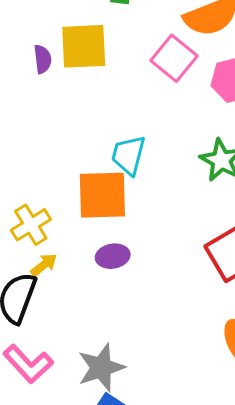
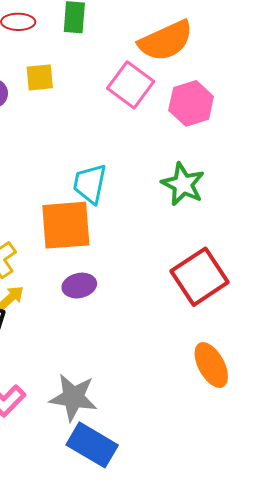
yellow square: (84, 46) -> (40, 77), size x0.6
gray star: (101, 368) -> (73, 397), turned 30

